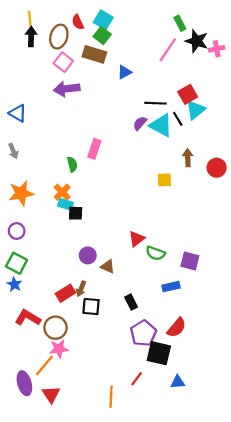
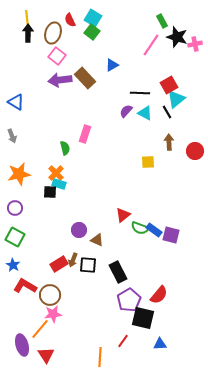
brown rectangle: (94, 54) -> (85, 78), moved, turned 30
black line: (178, 119) -> (167, 112), moved
cyan triangle: (161, 125) -> (145, 113), size x0.7
black square: (76, 213) -> (50, 192), moved
blue star: (14, 284) -> (13, 265), moved
blue rectangle: (171, 287) -> (154, 230), moved, turned 49
black rectangle: (131, 302) -> (118, 272), size x1.5
black square: (91, 307) -> (88, 265), moved

